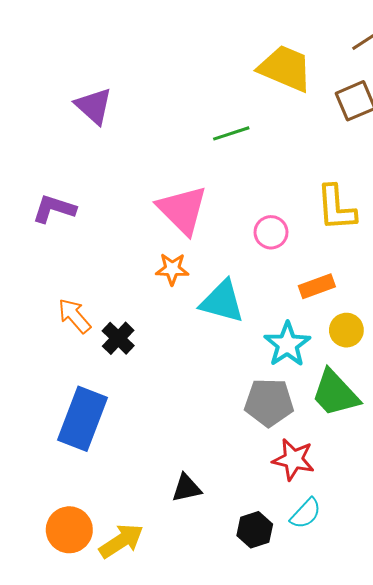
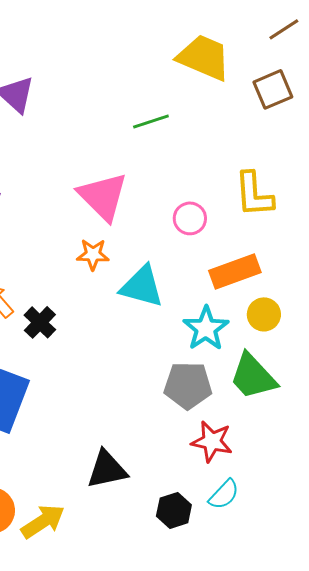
orange rectangle: (317, 286) -> (235, 271), size x1.4
black triangle: (186, 488) -> (107, 469), size x1.4

